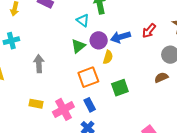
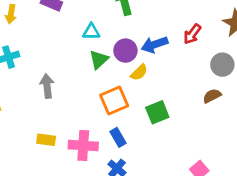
cyan triangle: (83, 20) -> (91, 32), moved, turned -32
yellow semicircle: (108, 57) -> (139, 72), turned 32
pink cross: (63, 109) -> (83, 146), turned 35

